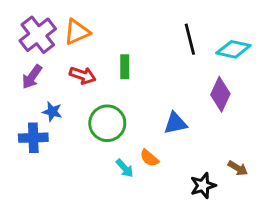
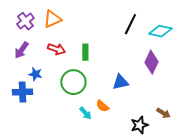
purple cross: (38, 35) -> (25, 21), size x0.7
black line: (190, 39) -> (130, 24), turned 40
green rectangle: (125, 67) -> (85, 52), moved

